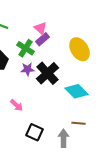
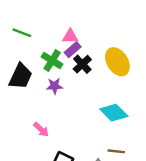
pink triangle: (40, 28) -> (70, 36), turned -40
black cross: (47, 73) -> (82, 64), moved, size x0.7

